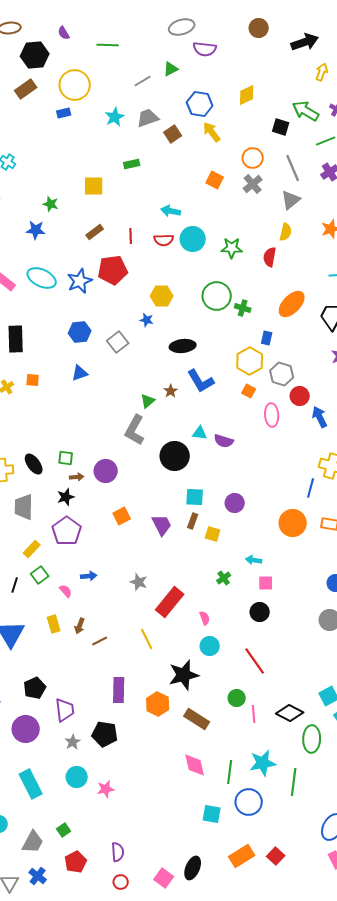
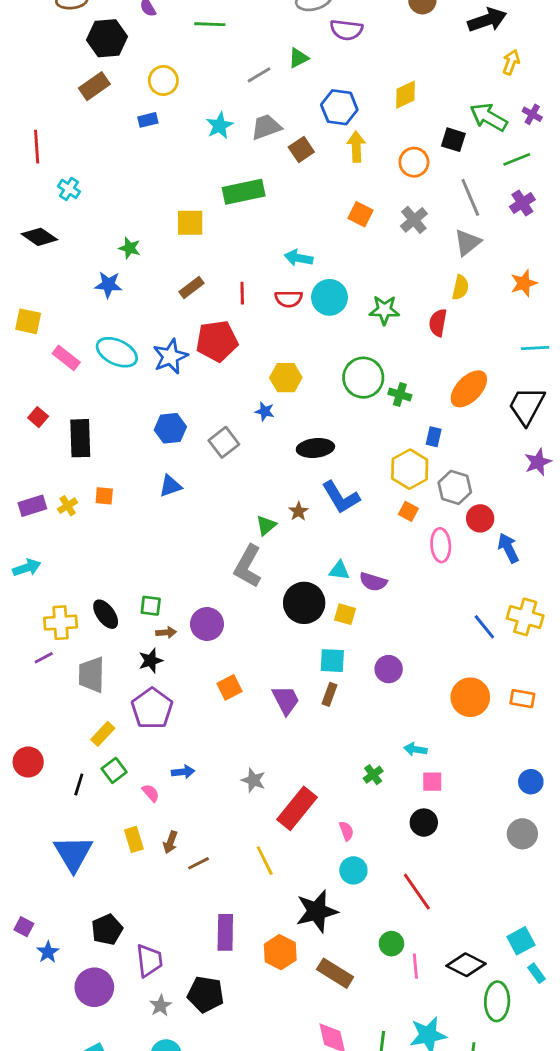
yellow circle: (75, 85) -> (163, 81), size x0.7
yellow arrow: (212, 132) -> (356, 147), turned 35
orange circle: (253, 158) -> (414, 162), moved
green rectangle: (132, 164) -> (244, 192), size x1.8
blue line: (311, 488) -> (484, 627), moved, turned -54
yellow square: (213, 534) -> (345, 614), moved

